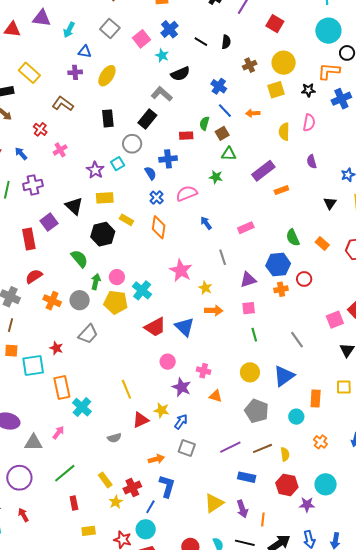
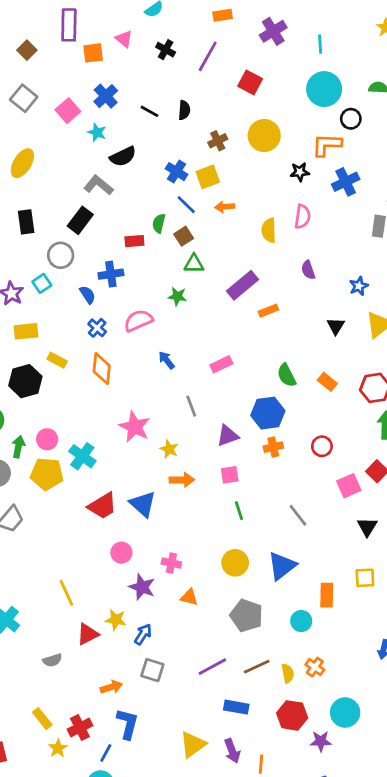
yellow square: (276, 90) -> (208, 177), moved
red circle: (304, 279) -> (322, 446), moved
orange cross: (320, 442) -> (315, 667), moved

